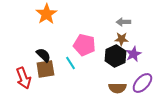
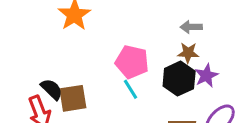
black semicircle: (43, 55) -> (52, 89), moved
cyan line: (70, 63) -> (130, 89), moved

